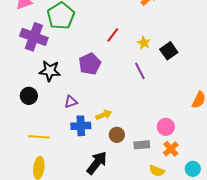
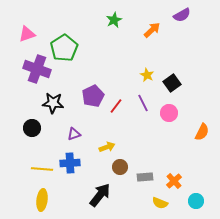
red line: (113, 35) -> (116, 106), moved
blue cross: (81, 126) -> (70, 163), moved
pink circle: (166, 127) -> (169, 113), moved

